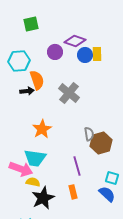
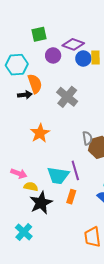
green square: (31, 24) -> (39, 34), moved
cyan trapezoid: (35, 158) -> (58, 176), moved
pink arrow: (21, 169) -> (19, 173), size x0.7
orange rectangle: (73, 192) -> (71, 197), turned 32

